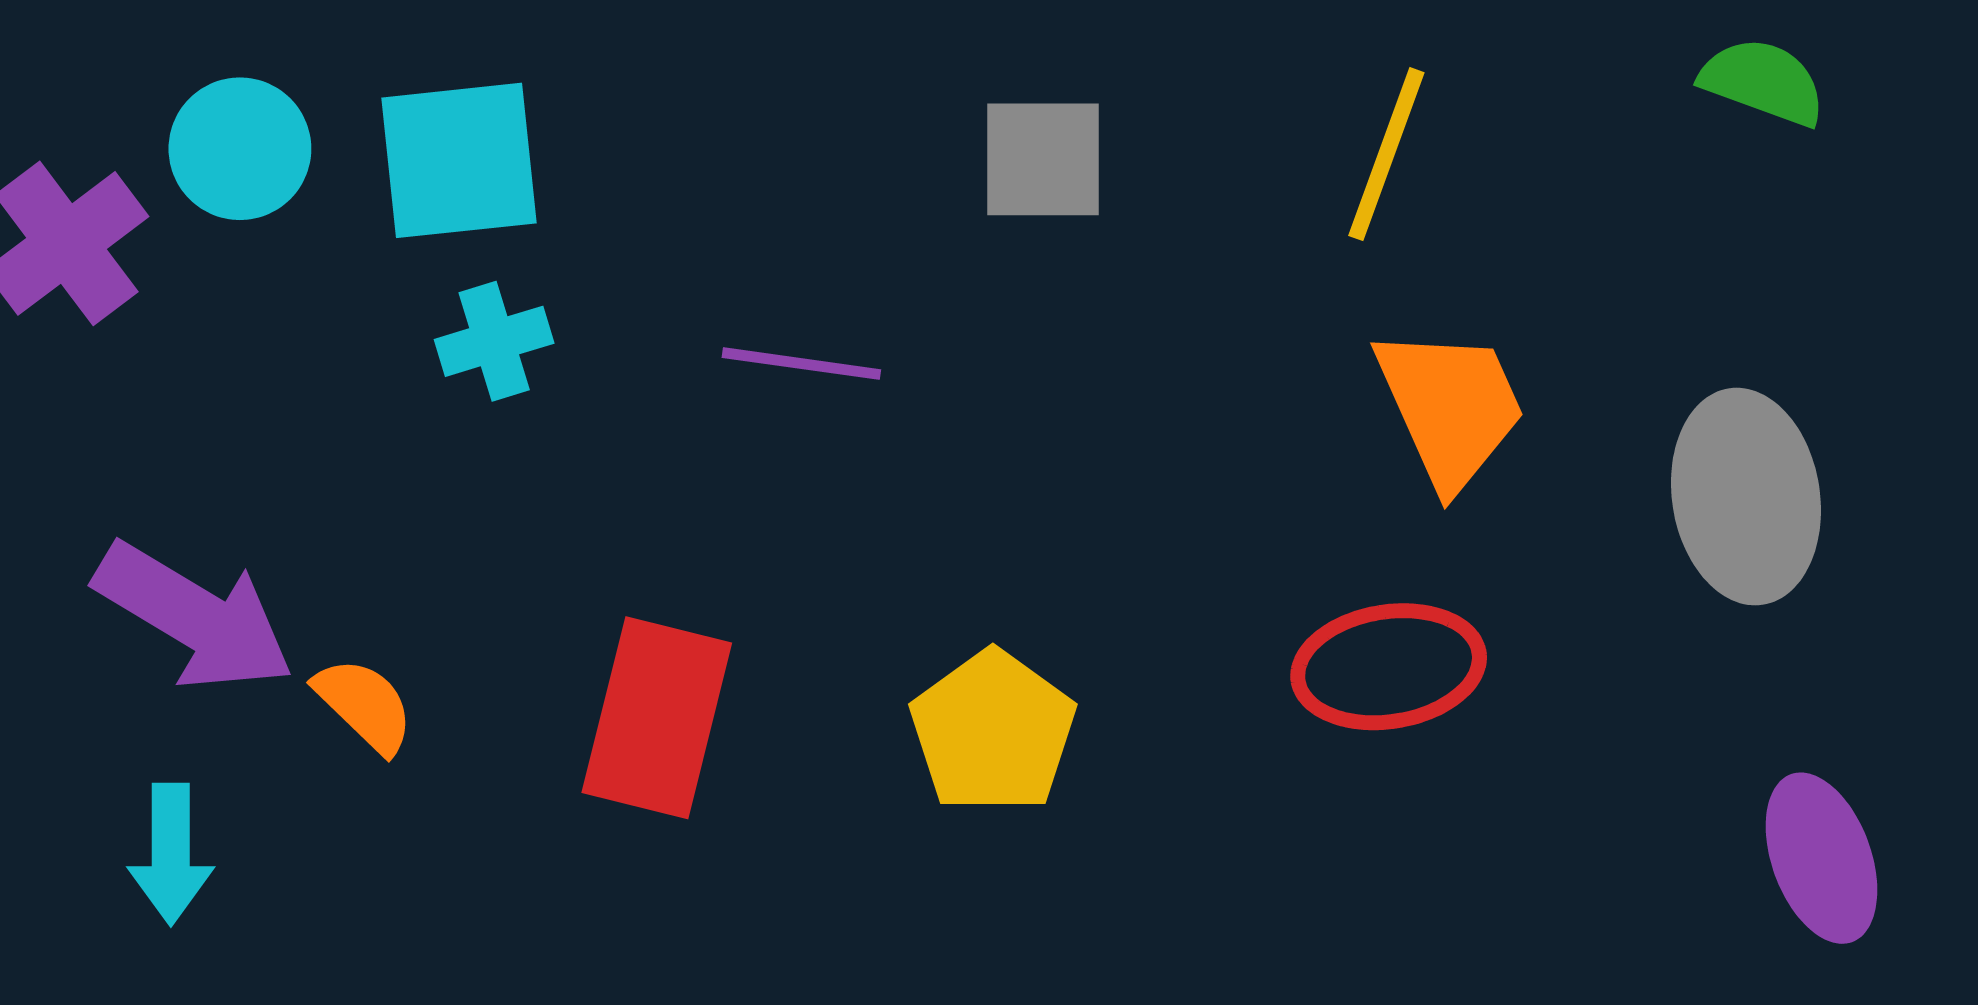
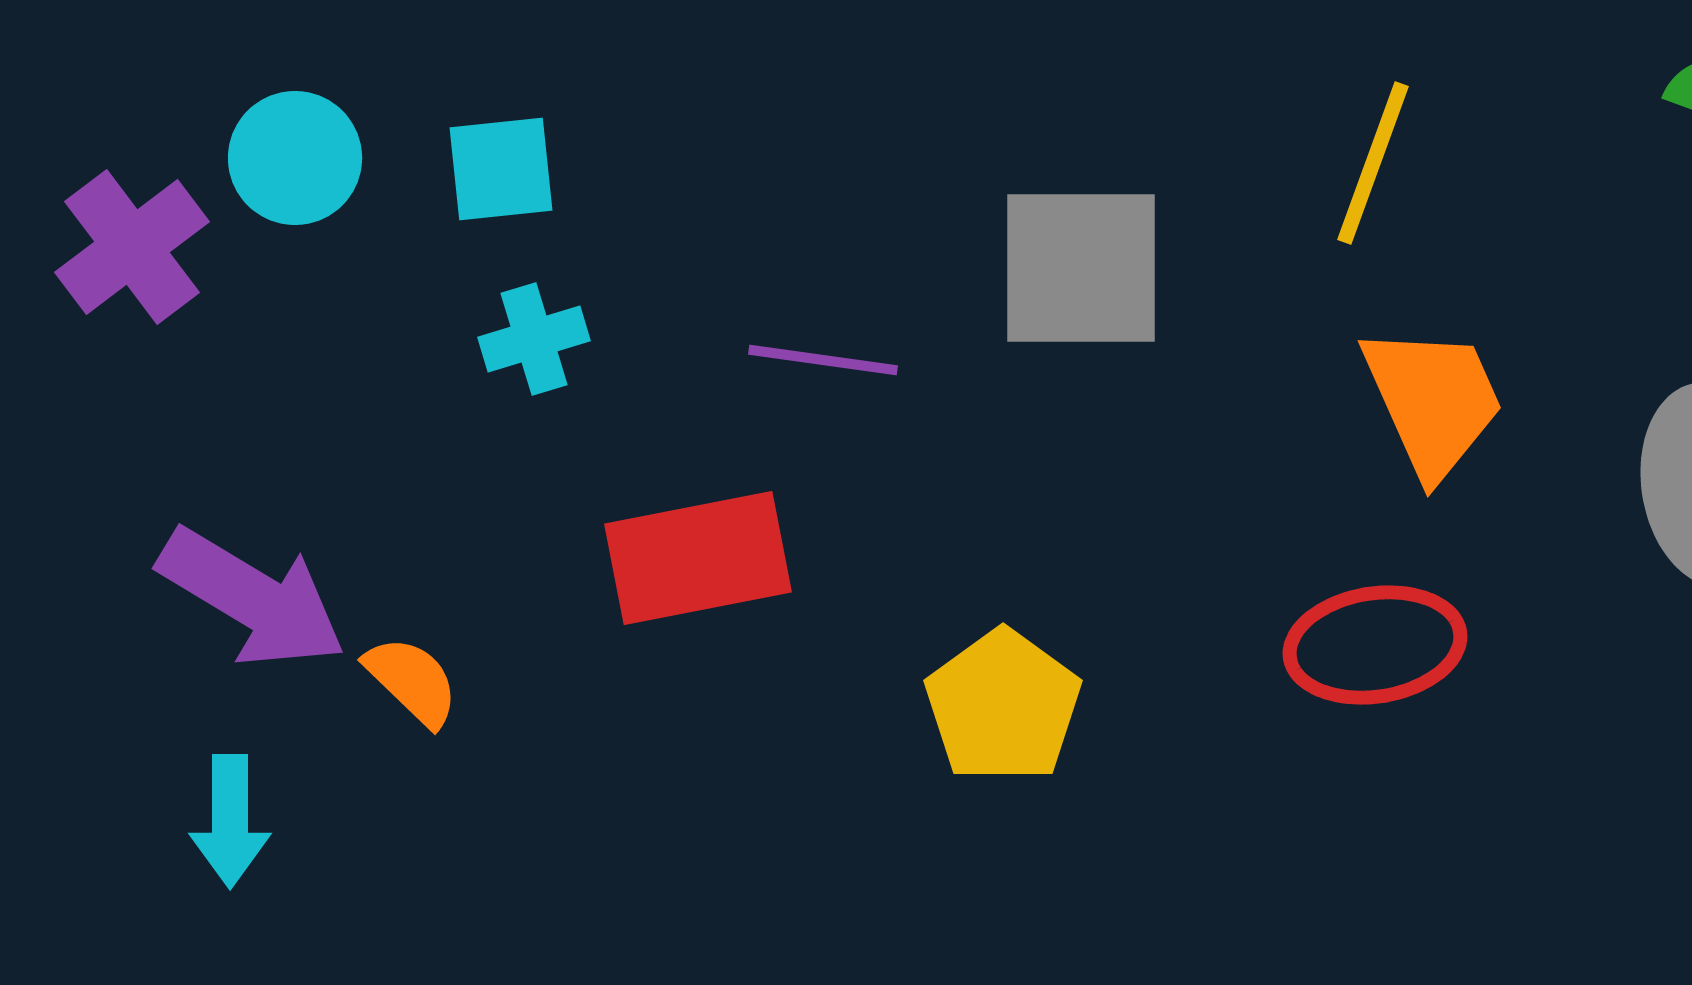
gray square: (1043, 159) -> (1081, 268), moved, size x1.4
cyan square: (459, 160) -> (501, 169), size x0.7
red rectangle: (657, 718) -> (698, 558), moved, turned 65

